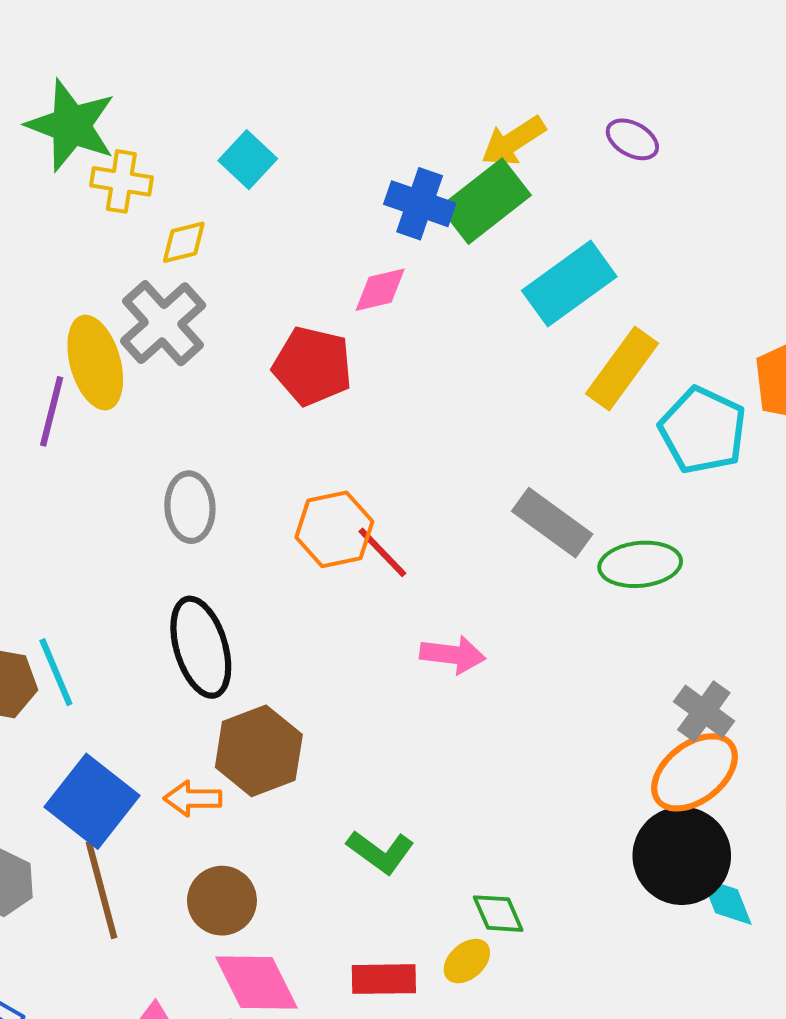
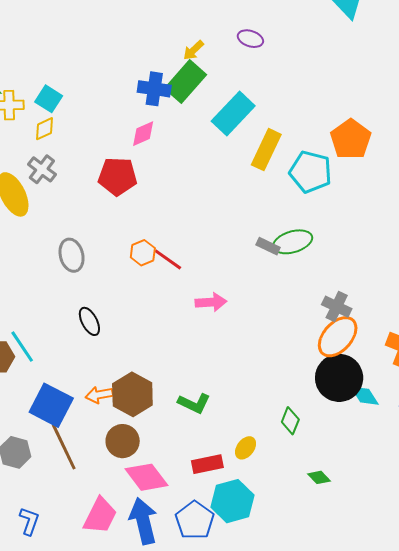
yellow arrow: (513, 141) -> (193, 50), size x0.7
cyan square: (248, 160) -> (49, 99), moved
gray cross: (163, 323) -> (42, 169), size x0.7
gray rectangle: (552, 523) -> (268, 246), moved, size x0.6
orange hexagon: (334, 529) -> (143, 253), size x0.7
black ellipse: (201, 647) -> (89, 321), size x0.6
brown hexagon: (259, 751) -> (132, 394), moved
green diamond: (498, 914) -> (290, 421), moved, turned 56

